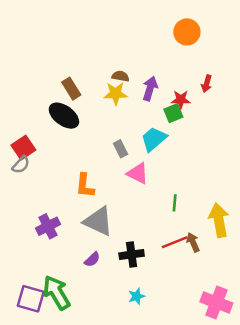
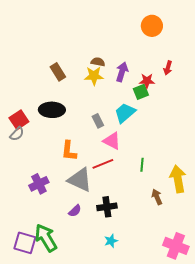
black ellipse: (64, 116) -> (52, 110), moved, turned -35
red line: (175, 242) -> (103, 164), moved

